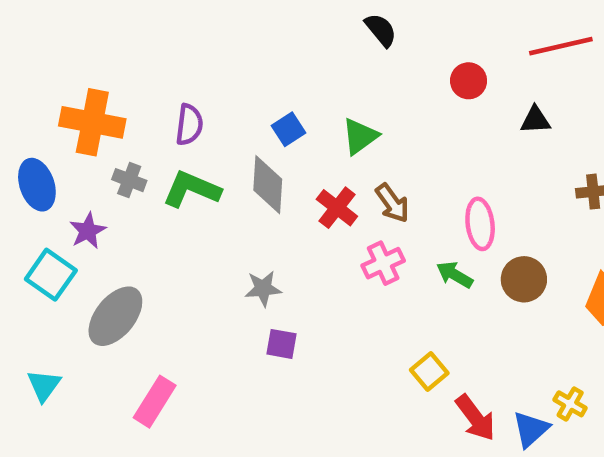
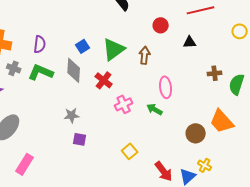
green triangle: (360, 136) -> (114, 49), size x1.4
brown arrow: (392, 203) -> (145, 55), moved, turned -138
brown circle: (524, 279) -> (196, 133), moved
yellow square: (429, 372) -> (130, 151), moved

